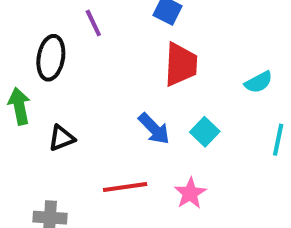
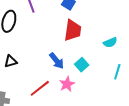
red line: (125, 187) -> (40, 88), turned -35
pink star: (190, 193) -> (67, 84), moved

